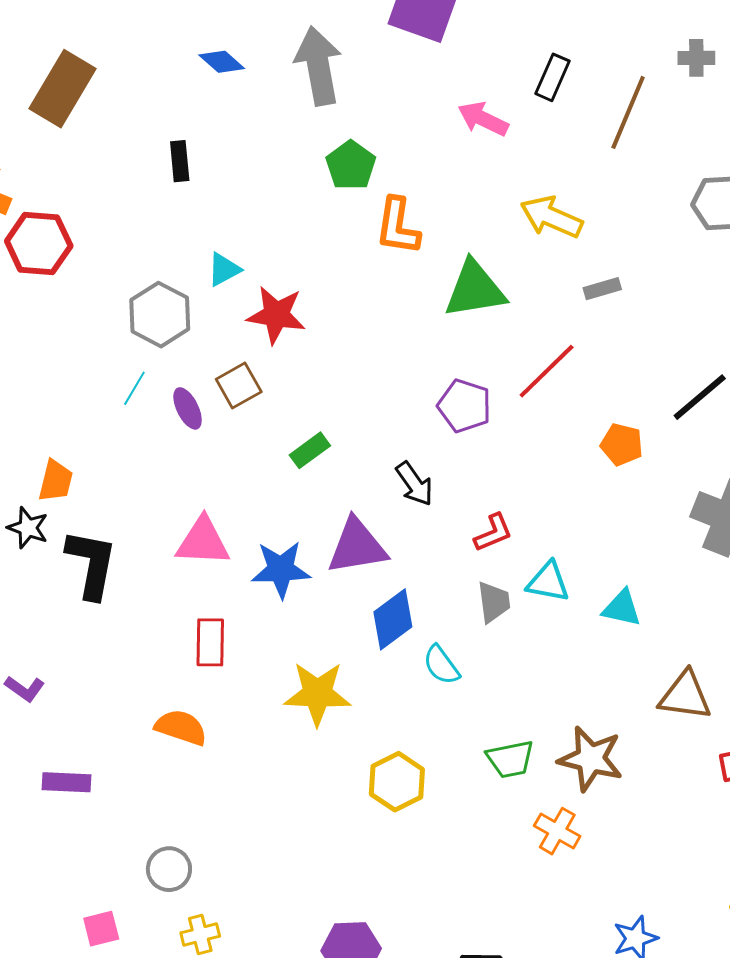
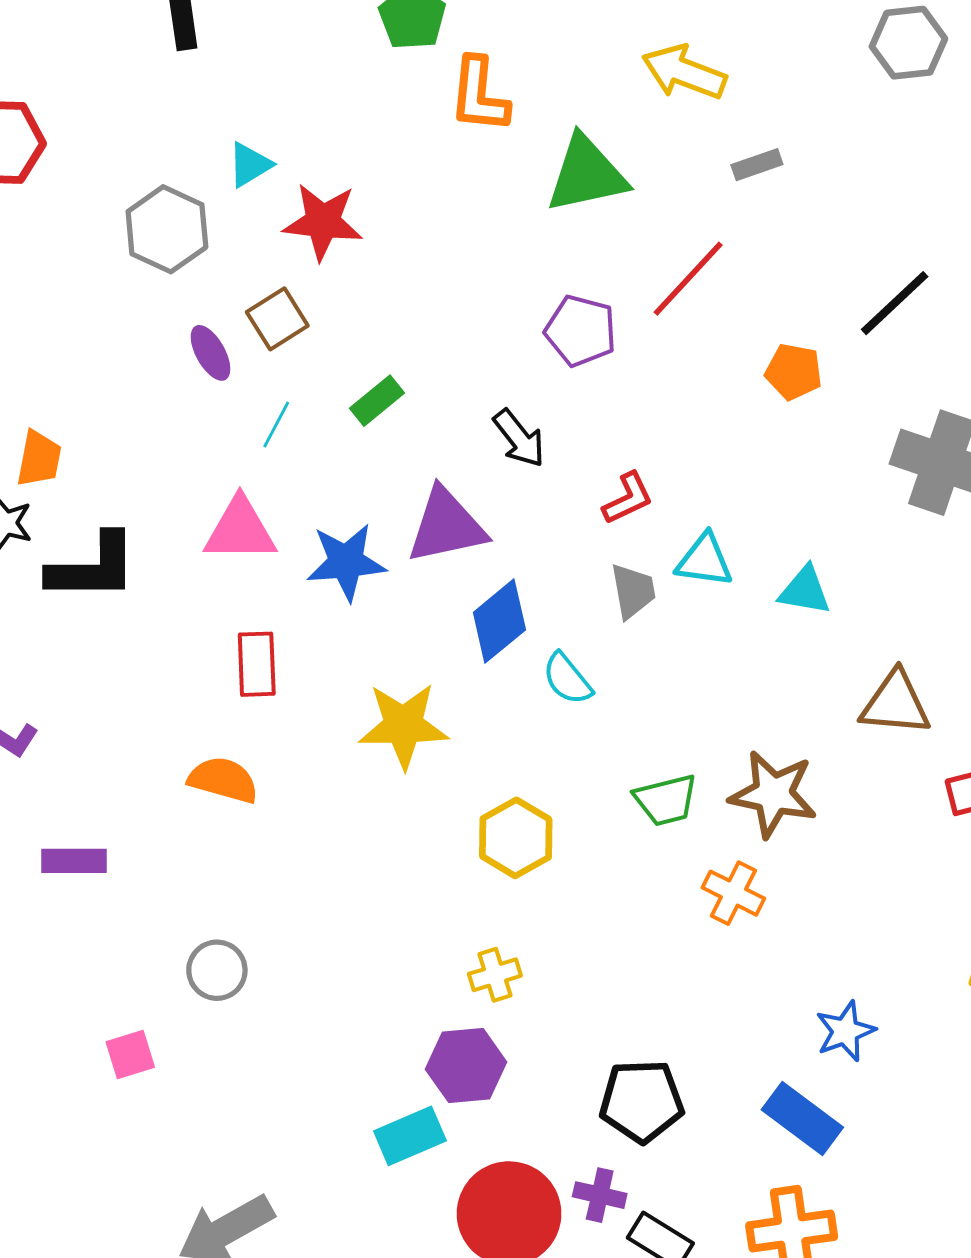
cyan line: (134, 388) -> (276, 425), moved
black L-shape: (91, 564) -> (93, 567), turned 82
yellow cross: (200, 935) -> (495, 975), moved

